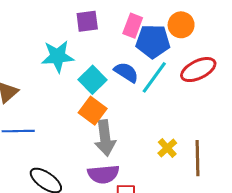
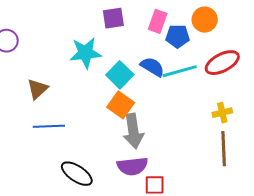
blue pentagon: (153, 41) -> (178, 36), size x0.7
cyan line: (154, 77) -> (180, 71), turned 40
yellow cross: (167, 148) -> (222, 113), moved, turned 30

